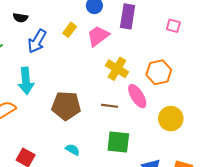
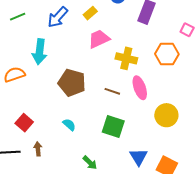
pink trapezoid: (98, 36) -> (99, 39), moved
yellow cross: (117, 69) -> (126, 58), turned -30
orange hexagon: (159, 72) -> (167, 54), moved

